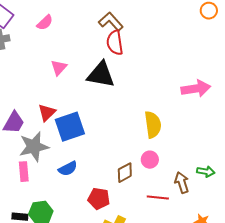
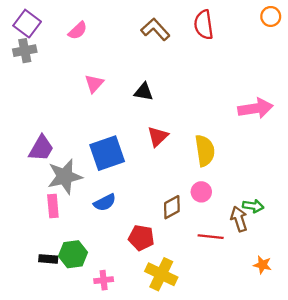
red semicircle: (115, 43) -> (204, 25), moved
black triangle: (101, 75) -> (144, 92), size x0.6
red triangle: (47, 113) -> (158, 137), moved
green arrow: (206, 172) -> (253, 206), moved

